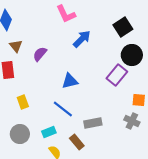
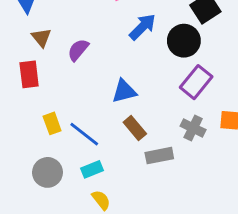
black circle: (132, 55) -> (184, 41), moved
blue line: (63, 109) -> (84, 134), moved
gray cross: (132, 121) -> (193, 128), moved
brown rectangle: (77, 142) -> (135, 128), moved

